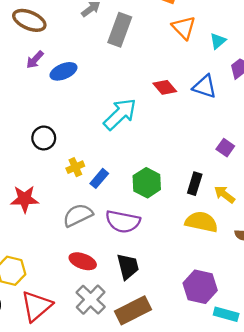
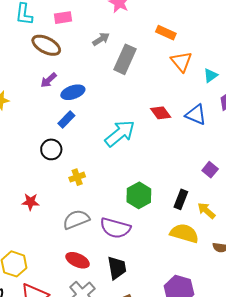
blue rectangle: (99, 178) -> (66, 120), moved
red star: (25, 199) -> (30, 202), size x0.7

